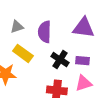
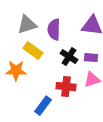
gray triangle: (17, 27) -> (27, 25), size x1.5

